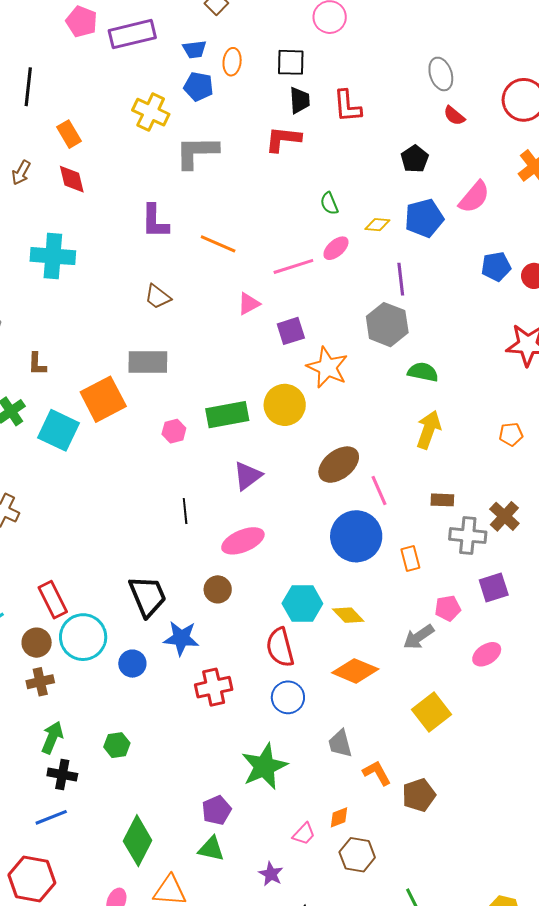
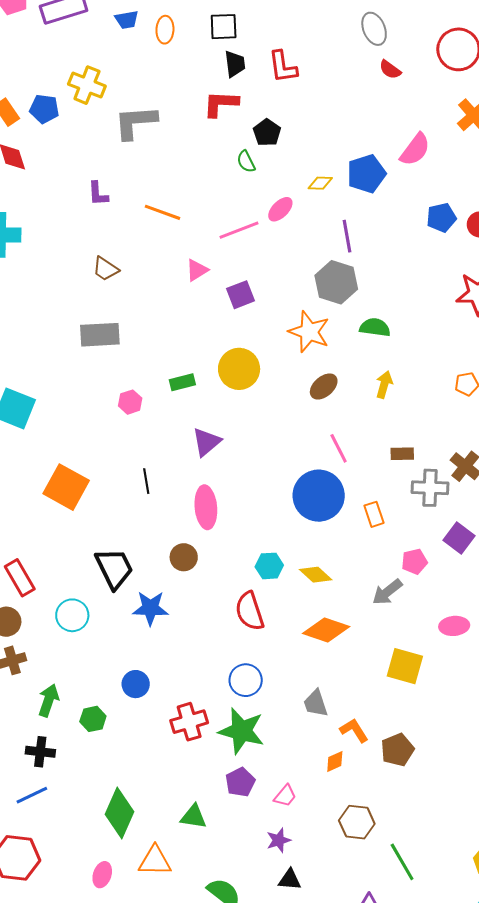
blue pentagon: (199, 87) -> (44, 109), moved
black pentagon: (415, 159) -> (267, 133), moved
green semicircle: (329, 203) -> (246, 162), moved
purple L-shape: (155, 221) -> (98, 194), size x0.7
orange star: (327, 367) -> (309, 332), moved
orange square: (103, 399) -> (66, 487), moved, turned -30
green rectangle: (227, 415) -> (182, 382), size x0.6
yellow arrow: (429, 430) -> (384, 385), size x0.7
brown ellipse: (339, 465) -> (324, 387), moved, size x0.7
pink ellipse: (243, 541) -> (206, 507), turned -69
purple square: (494, 587) -> (459, 538), turned -32
cyan hexagon: (302, 603) -> (269, 566), size x0.7
cyan circle: (83, 637) -> (72, 615), moved, size x0.7
pink ellipse: (487, 654) -> (454, 626), moved, turned 32
blue circle: (132, 664) -> (136, 684), moved
red cross: (214, 687) -> (189, 722), moved
blue circle: (288, 697) -> (246, 680), moved
yellow square: (432, 712) -> (405, 666), turned -33
green arrow: (52, 737) -> (49, 700), moved
green star: (264, 766) -> (241, 731), turned -30
purple pentagon: (217, 810) -> (240, 782), moved
orange diamond: (339, 817) -> (335, 762), moved
brown hexagon: (357, 855) -> (357, 822), moved
purple star: (271, 874) -> (279, 840), moved, turned 30

